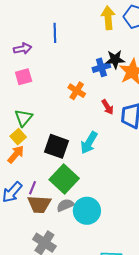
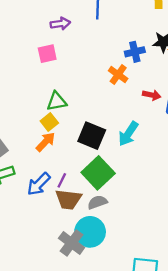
blue cross: (101, 67) -> (135, 52), moved
pink square: (24, 77) -> (47, 54), moved
red arrow: (108, 107) -> (152, 95), turned -49
green triangle: (24, 118) -> (57, 101), turned 36
cyan circle: (87, 211) -> (90, 232), moved

